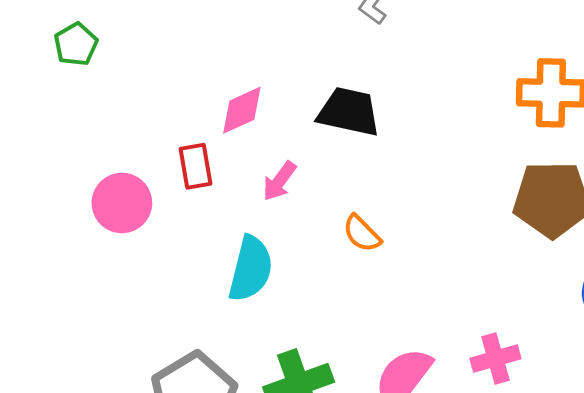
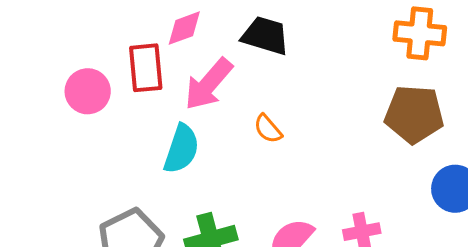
red rectangle: (196, 166) -> (146, 68), size x1.4
pink arrow: (279, 181) -> (209, 84), size x1.8

